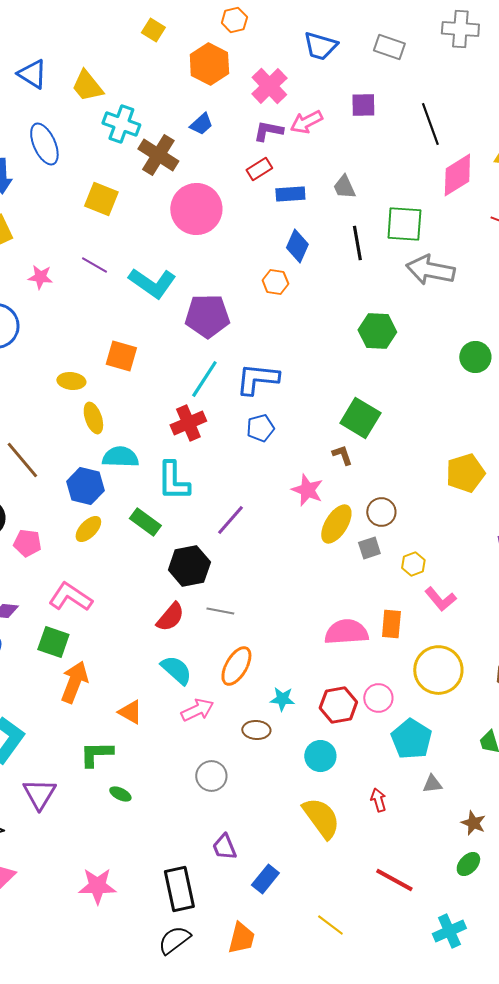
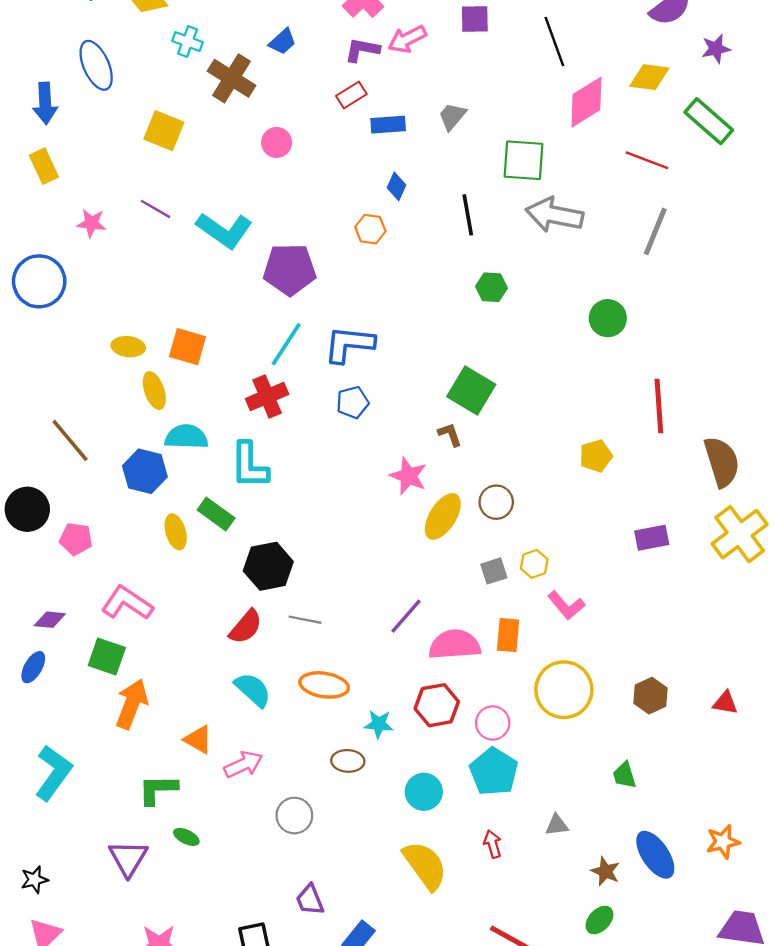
cyan cross: (121, 124) -> (188, 42), size x0.7
gray trapezoid: (344, 187) -> (452, 116), turned 64
pink circle: (196, 209) -> (277, 142), size x0.5
black line: (357, 243) -> (468, 215), moved
blue diamond: (297, 246) -> (396, 186), size x0.7
green hexagon: (377, 331) -> (491, 287), size x0.7
orange square: (121, 356) -> (188, 347), moved
yellow pentagon: (465, 473) -> (596, 456), size x0.7
purple line: (230, 520) -> (406, 616), moved
yellow ellipse: (88, 529) -> (176, 532), moved, turned -60
gray square: (369, 548) -> (494, 571), moved
orange ellipse: (236, 666) -> (324, 685), turned 69
red hexagon: (338, 705) -> (437, 705), moved
pink arrow: (197, 710) -> (243, 764), moved
cyan pentagon: (411, 739) -> (494, 772), moved
purple triangle: (39, 794) -> (128, 858), moved

